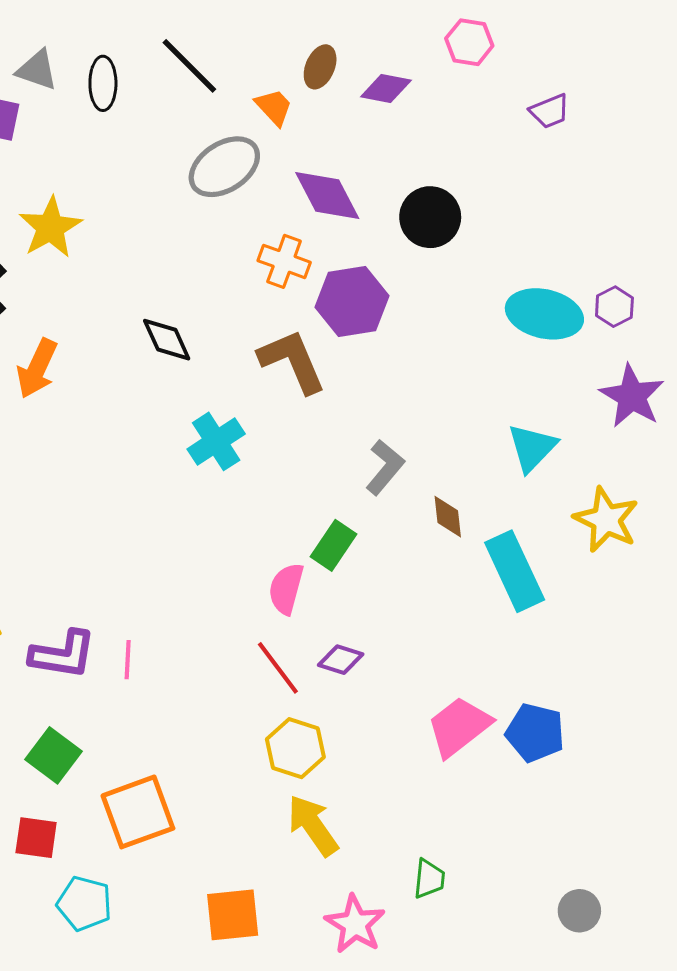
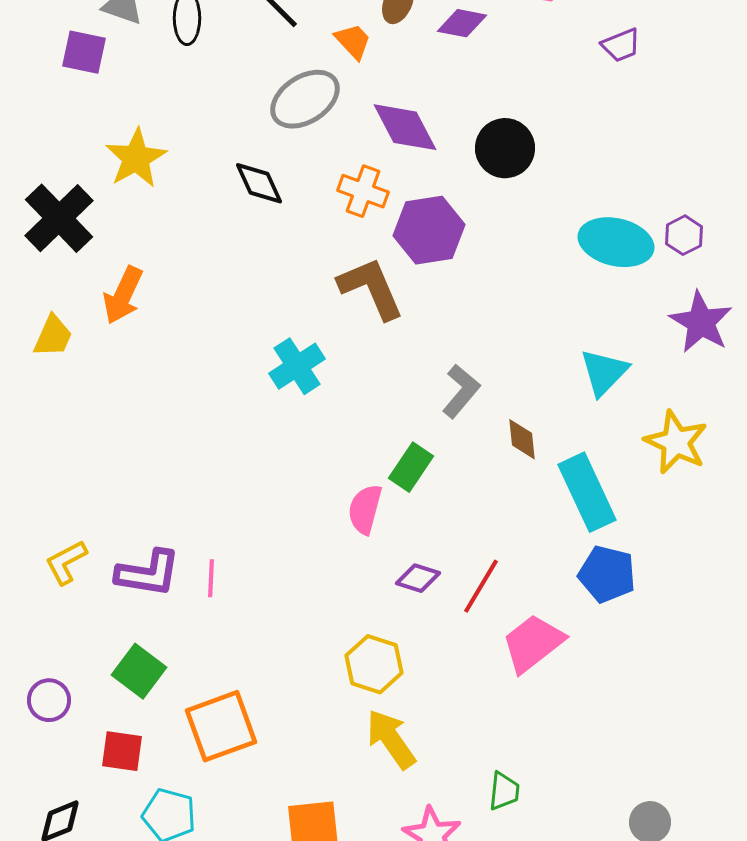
black diamond: (167, 340) -> (259, 183), moved
red line: (278, 668) -> (481, 586), moved, turned 68
blue pentagon: (535, 733) -> (607, 574), moved

